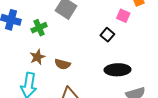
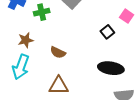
brown star: (37, 57) -> (26, 40), moved

